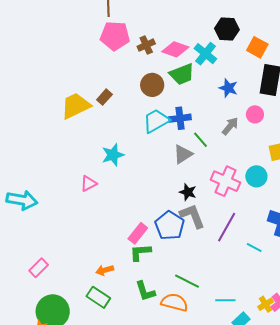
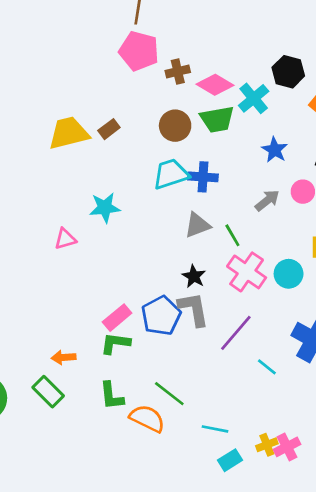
green line: (201, 140) -> (232, 235), moved

